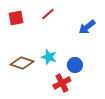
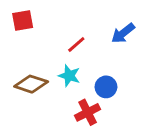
red line: (48, 14) -> (76, 45), moved

